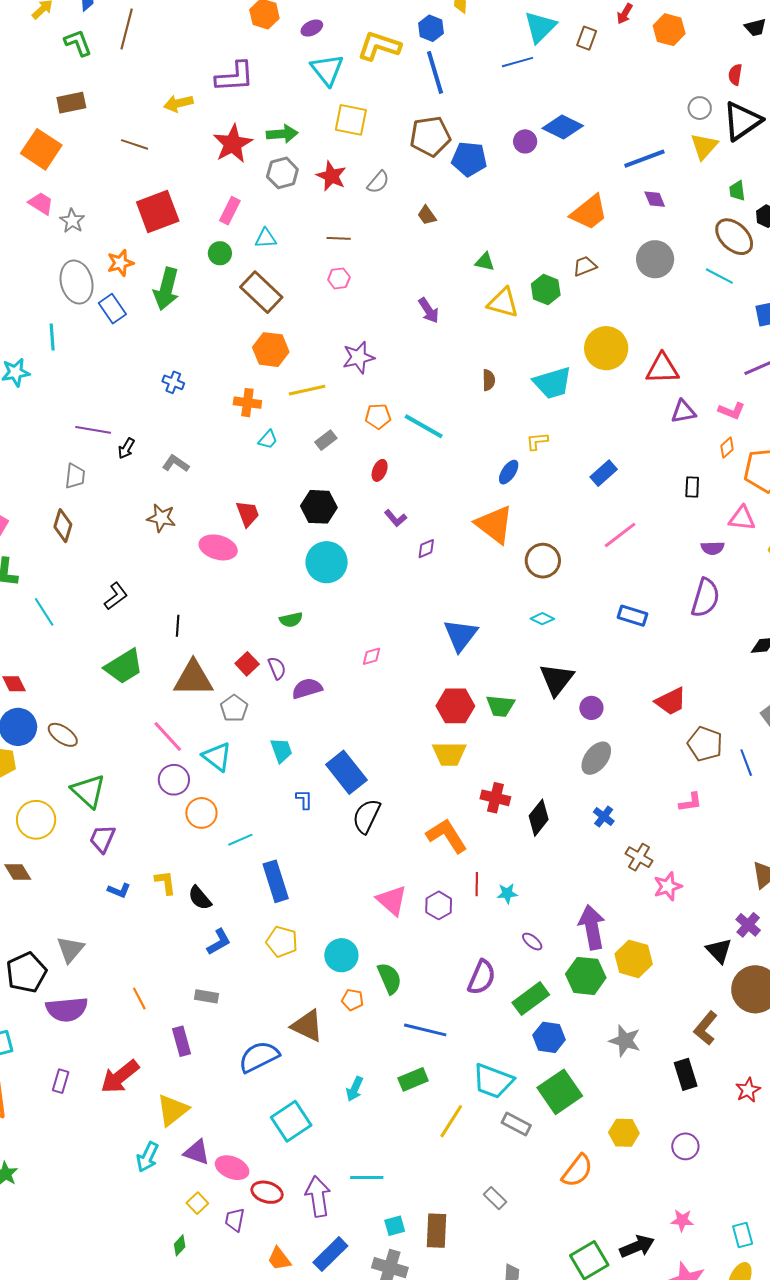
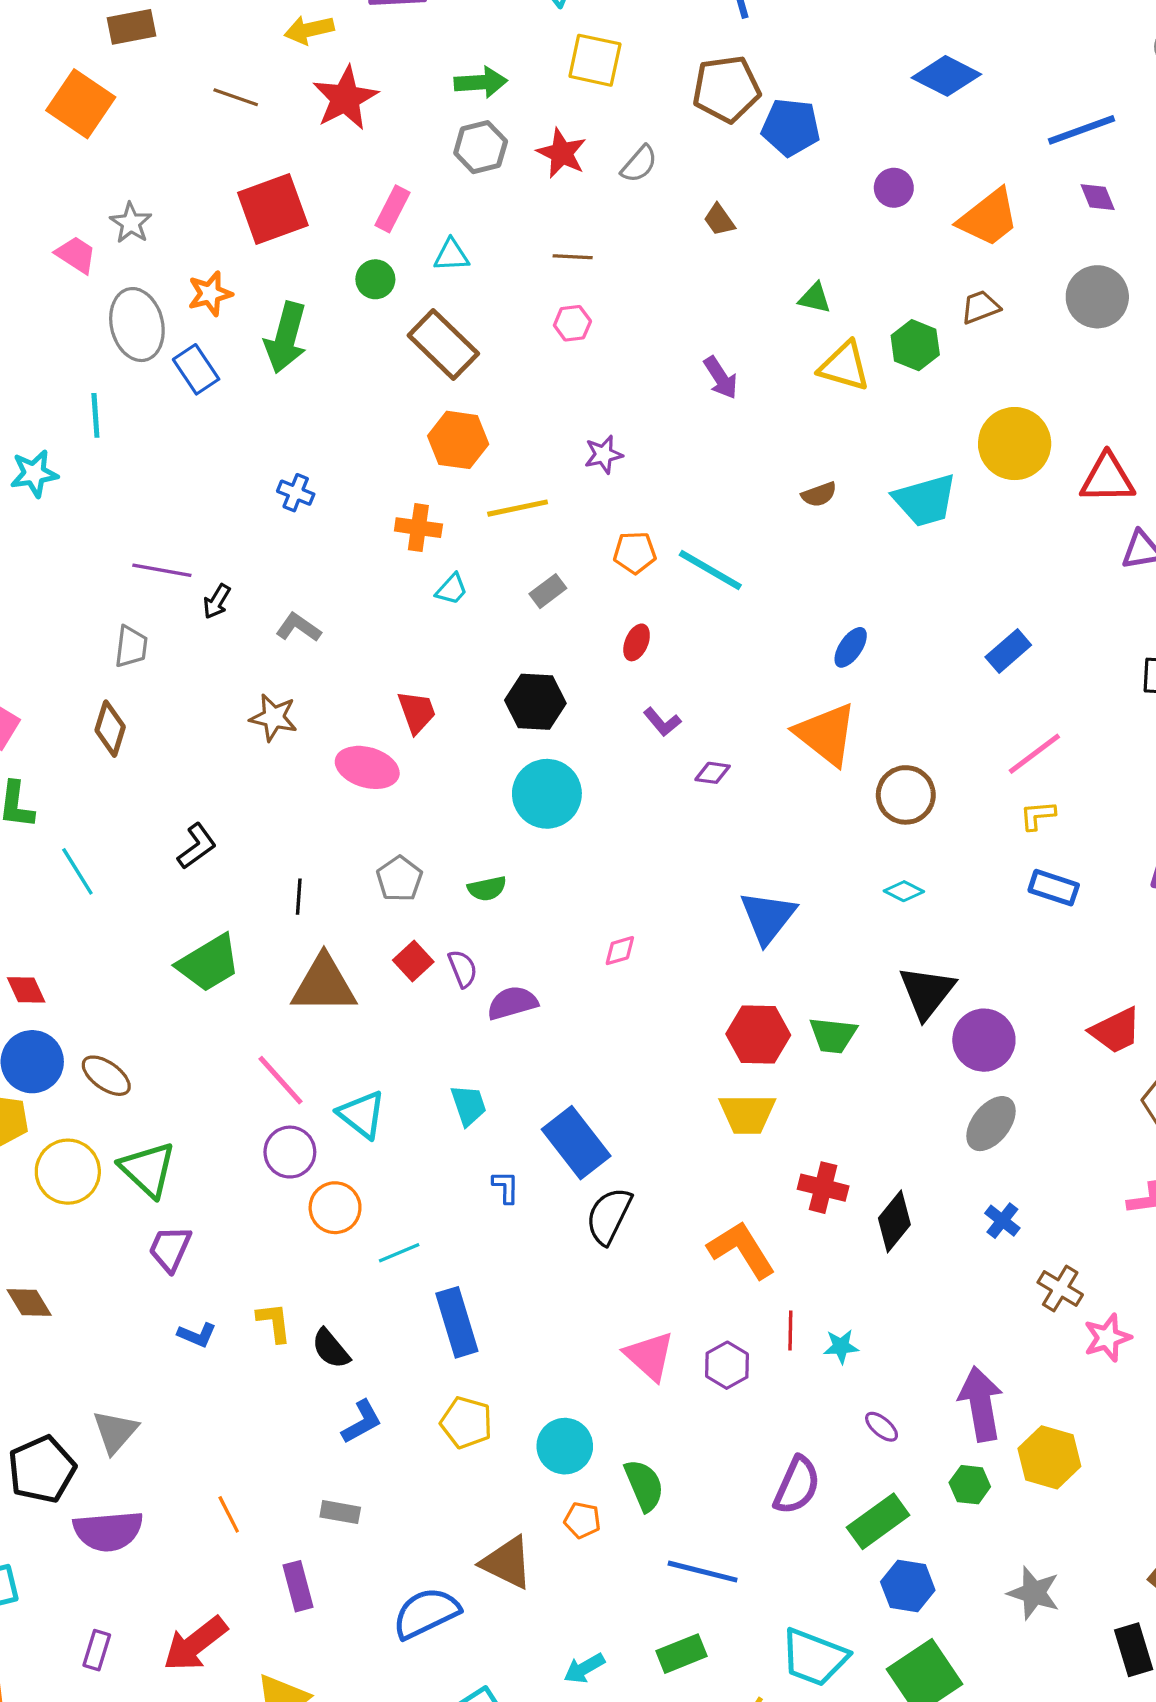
purple circle: (525, 141) -> (894, 188), moved
red star: (233, 144) -> (345, 98), moved
pink trapezoid: (41, 203) -> (76, 255), moved
purple star: (359, 357) -> (604, 455), size x0.7
brown semicircle: (489, 380) -> (819, 494), turned 70
yellow L-shape: (537, 441) -> (1038, 815), moved
purple diamond: (426, 549) -> (713, 773), turned 30
gray pentagon: (234, 708) -> (399, 879), moved
purple circle: (591, 708) -> (984, 1040), size x1.6
yellow circle: (36, 820) -> (68, 1172), moved
green hexagon: (586, 976) -> (970, 1485), size x0.6
cyan arrow: (355, 1089) -> (584, 1668), turned 35

